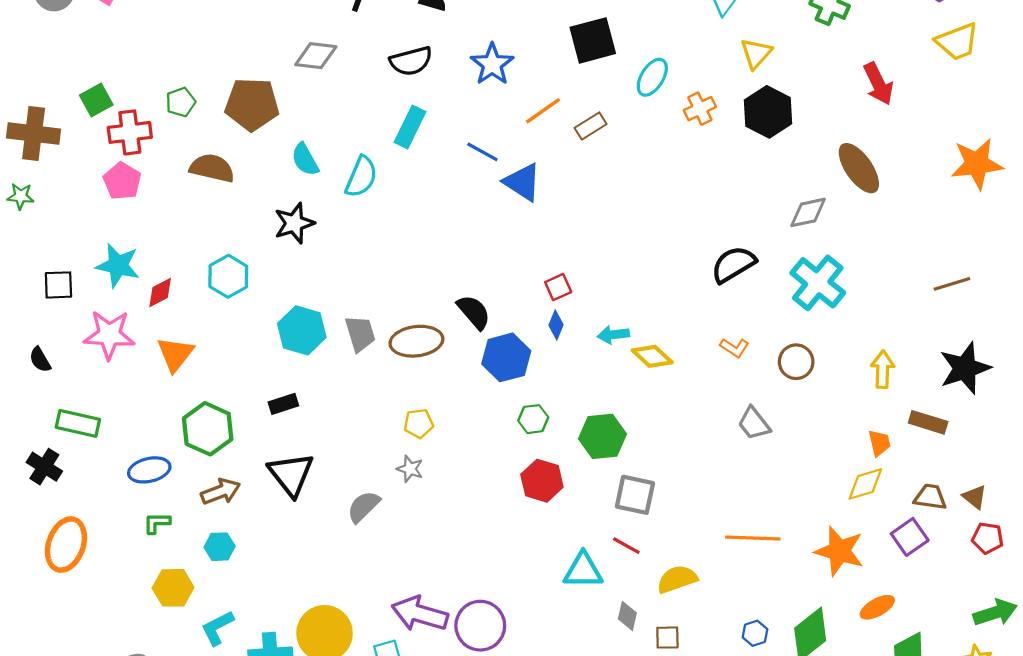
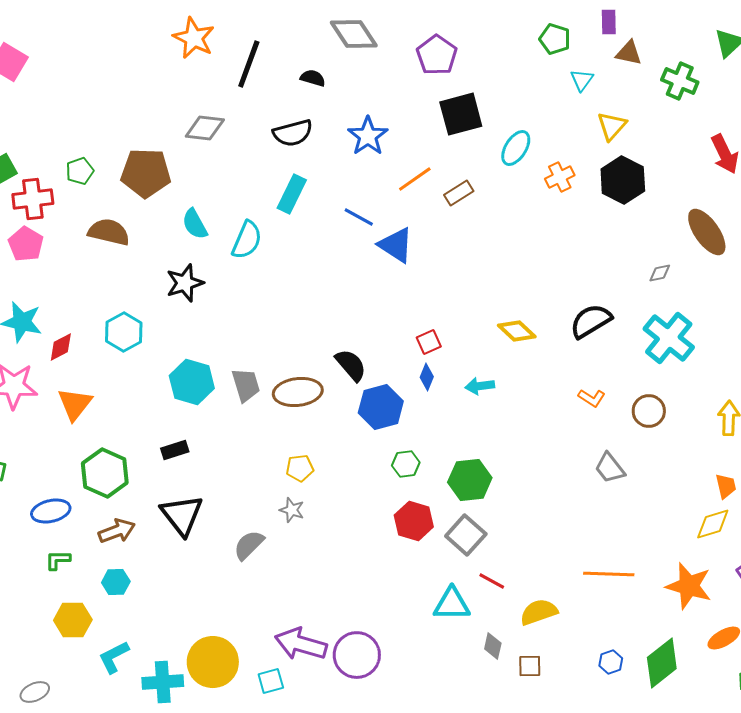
gray diamond: (808, 212) -> (660, 273), size x0.6
yellow diamond: (652, 356) -> (517, 331), moved
gray square: (635, 495) -> (466, 535), moved, turned 30

